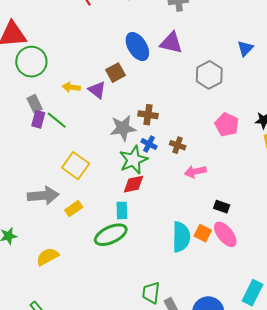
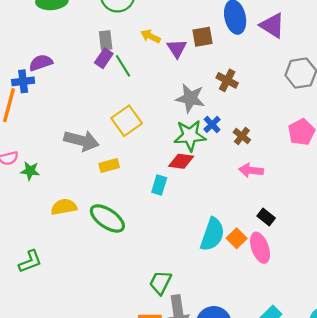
brown cross: (148, 115) -> (227, 80), moved
green ellipse: (111, 235) -> (107, 218), moved, turned 40

